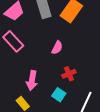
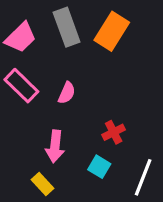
pink semicircle: (57, 48) -> (67, 93), moved

